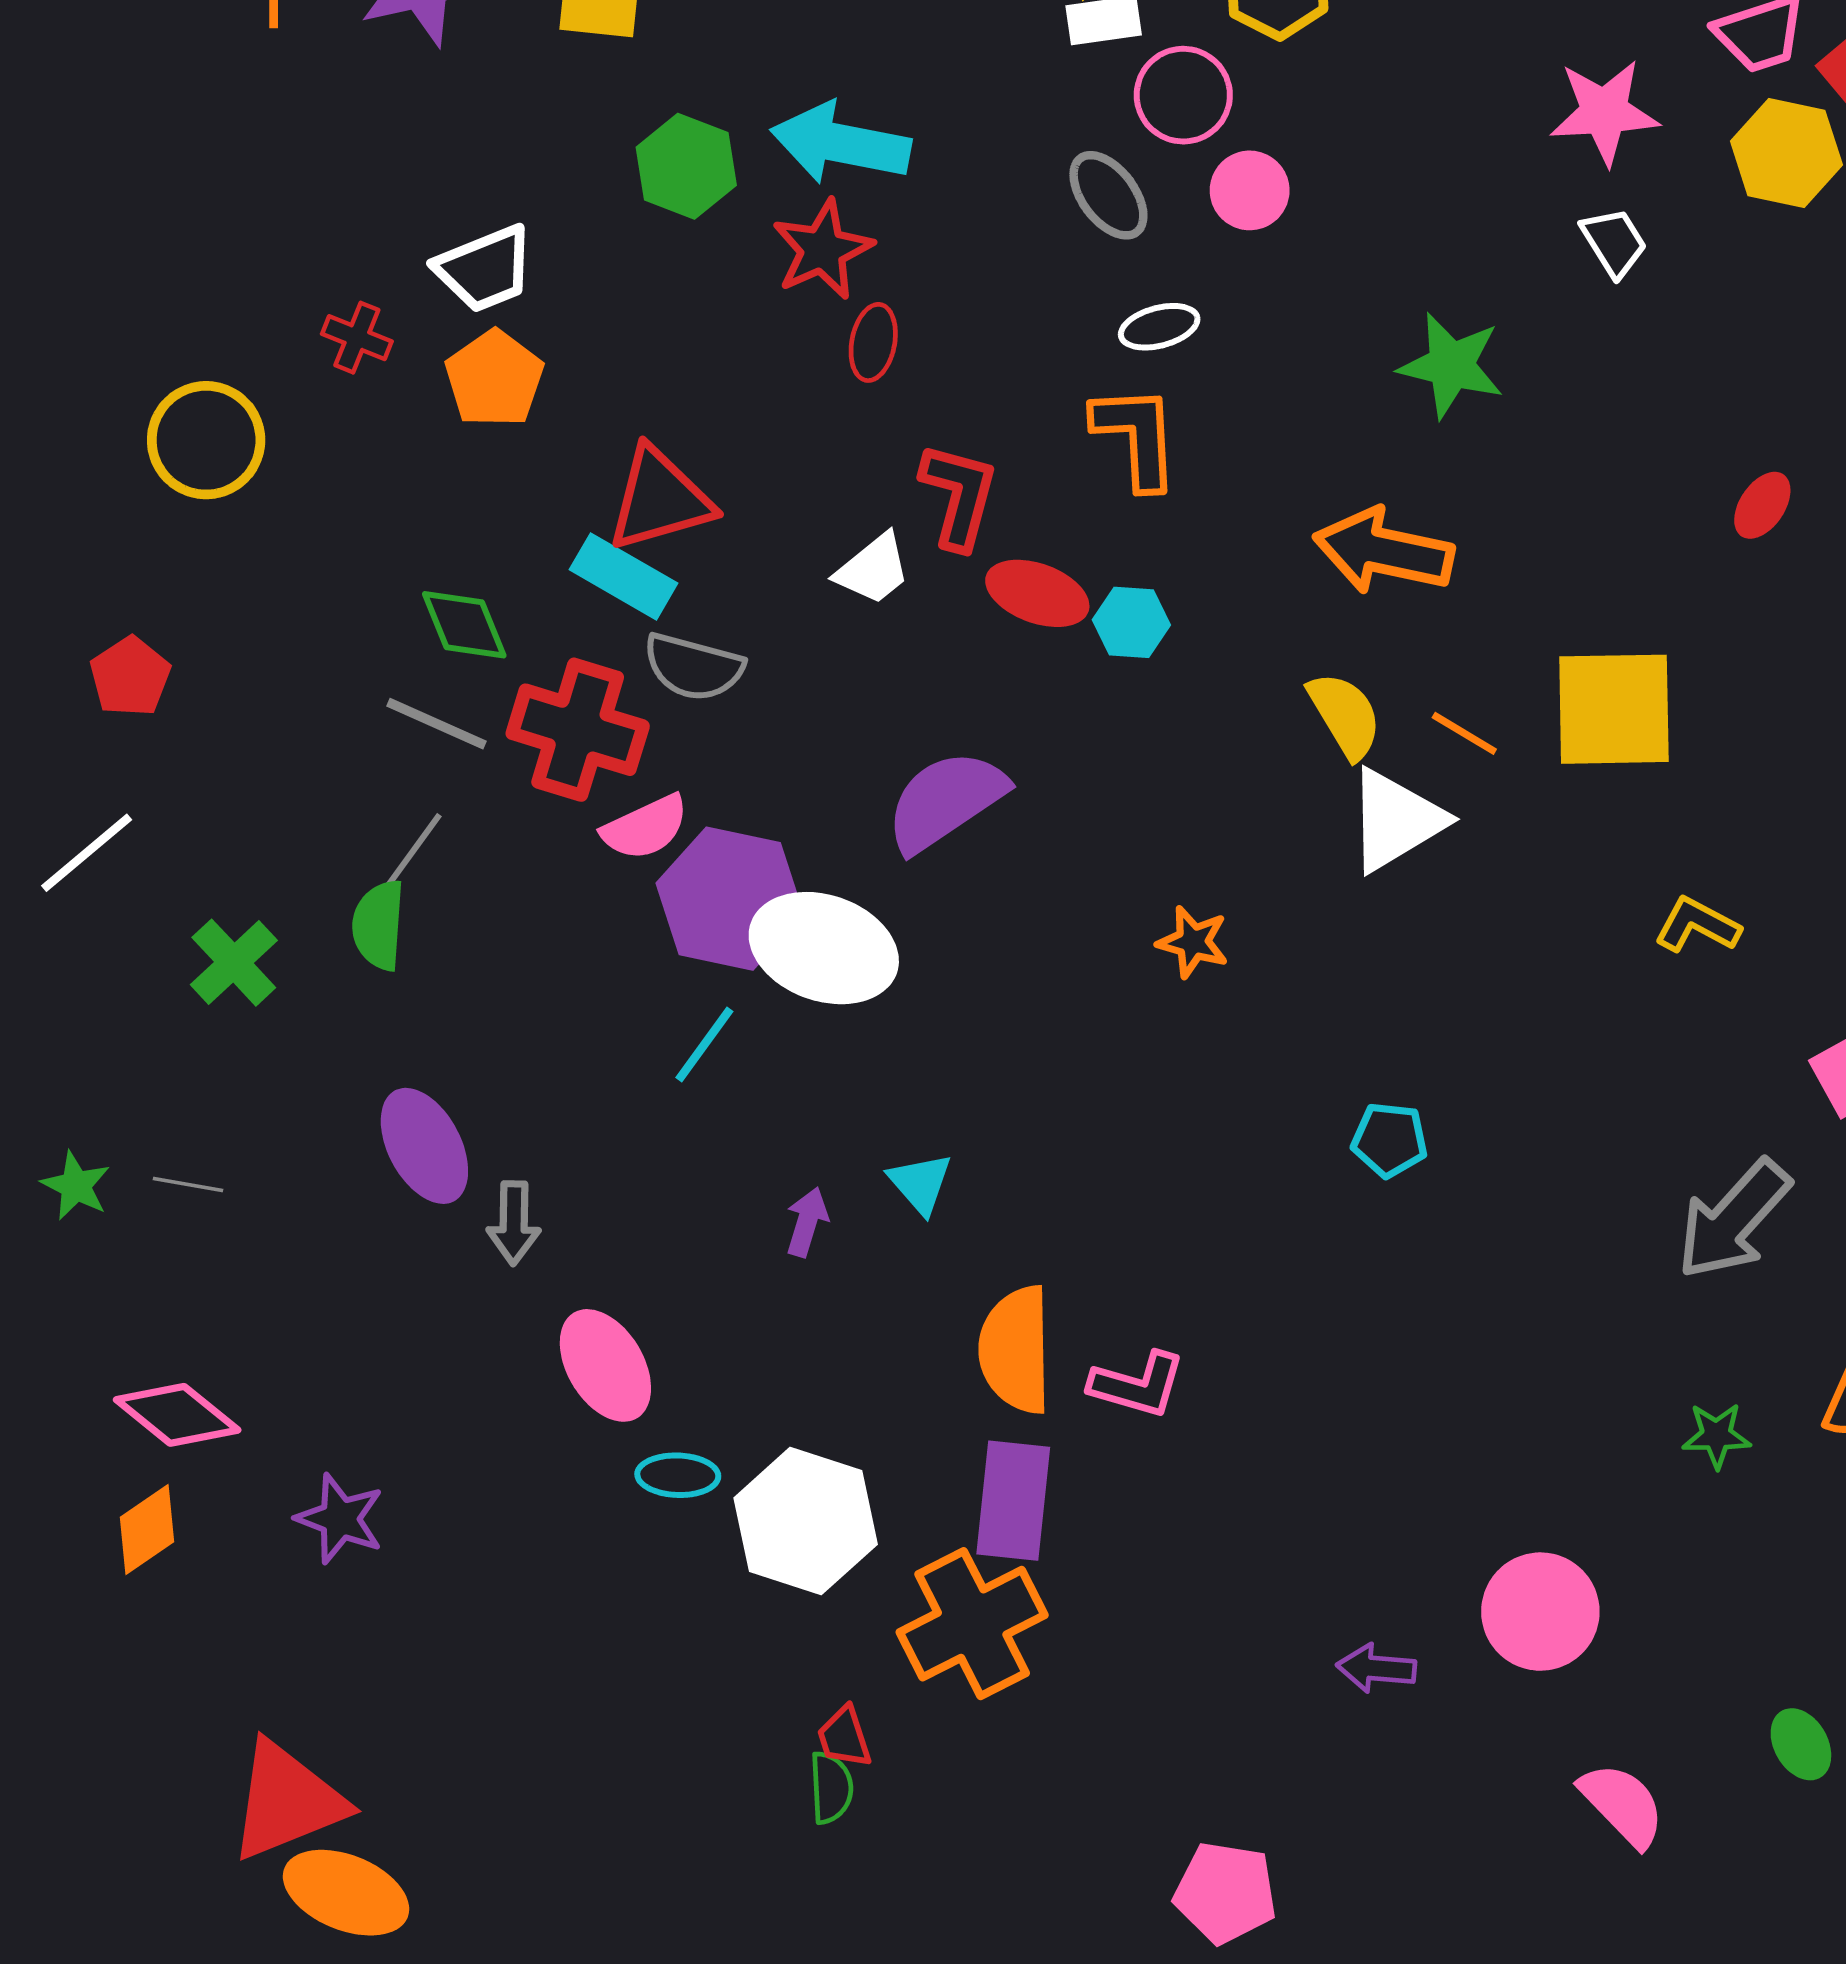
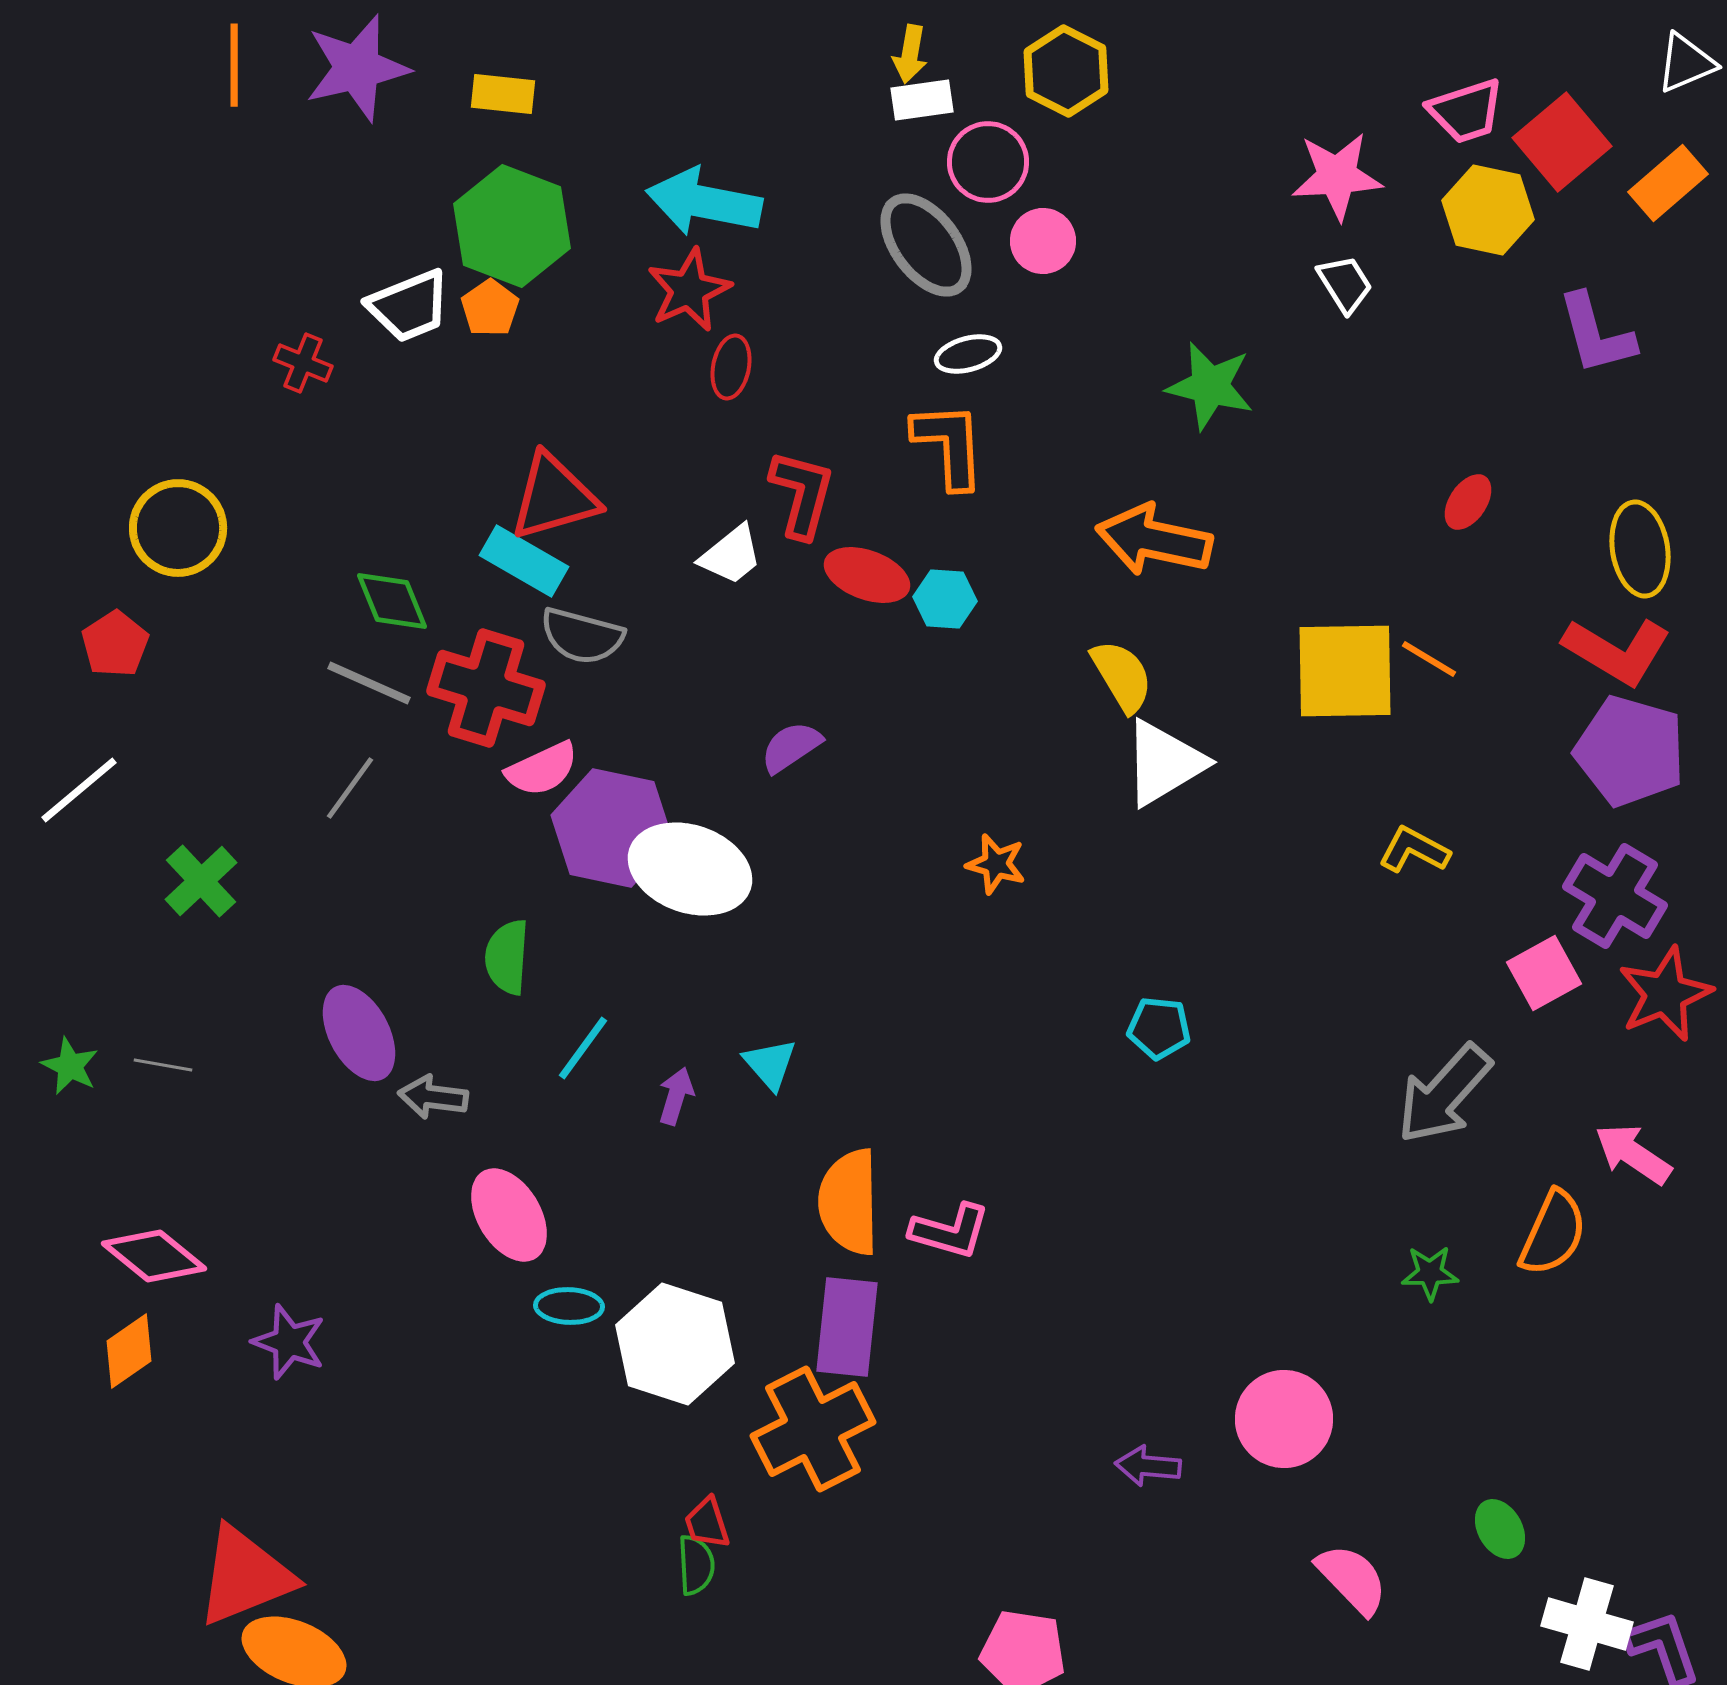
green hexagon: (686, 166) -> (512, 226), moved, size x1.4
gray ellipse: (1108, 195) -> (926, 245), size x1.4
orange pentagon: (494, 379) -> (490, 308), moved, size x0.7
yellow circle: (206, 440) -> (178, 528), moved
orange line: (1464, 733) -> (1429, 659), moved
purple semicircle: (946, 801) -> (791, 747), size x0.6
green semicircle: (379, 925) -> (507, 957), moved
cyan line: (704, 1045) -> (583, 1048), moved
gray arrow: (514, 1223) -> (433, 1097), turned 96

